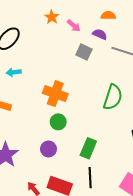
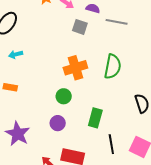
orange cross: (55, 94) -> (75, 68), moved, turned -30
black line: (90, 178) -> (111, 144), moved

